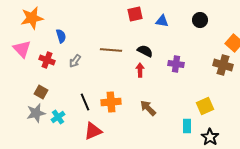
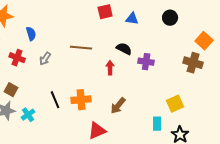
black semicircle: (145, 51) -> (124, 49), moved
brown arrow: (148, 108) -> (118, 106), turned -96
red triangle: (93, 131) -> (97, 131), moved

